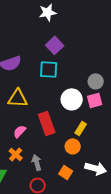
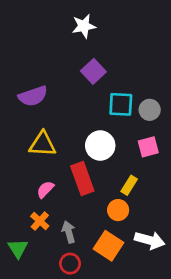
cyan square: (49, 69) -> (121, 104), moved
gray circle: (96, 81) -> (150, 110), moved
white circle: (72, 99) -> (100, 146), moved
orange square: (66, 172) -> (108, 246), size x1.5

